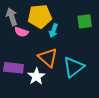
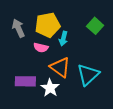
green square: (85, 21) -> (95, 26), turned -35
pink semicircle: (21, 32) -> (41, 48), moved

